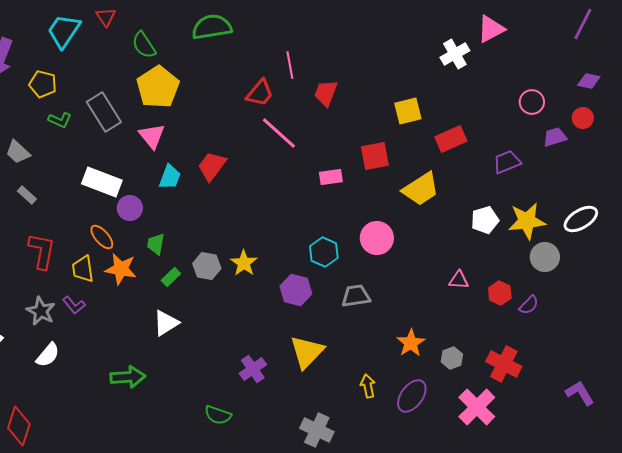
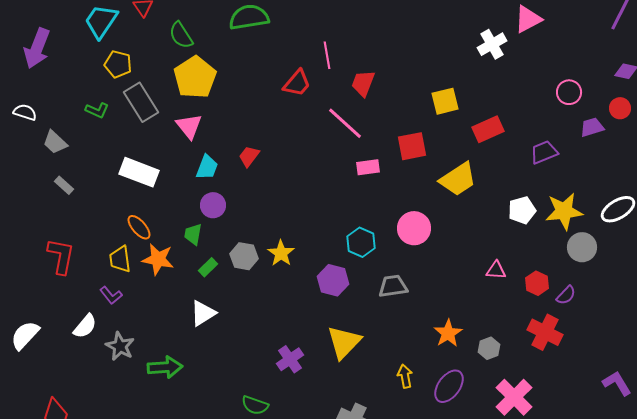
yellow pentagon: (43, 84) -> (118, 64), moved
pink line: (279, 133) -> (345, 123), moved
red trapezoid: (212, 166) -> (249, 156), size x0.7
purple circle: (130, 208) -> (213, 205), moved
red L-shape: (42, 251) -> (61, 256), moved
gray star: (41, 311) -> (120, 346), moved
white semicircle: (48, 355) -> (85, 326), moved
red cross: (504, 364) -> (545, 332), moved

